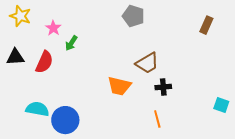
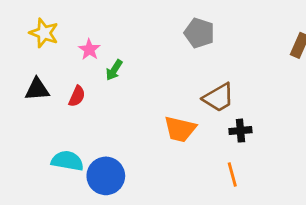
red semicircle: (44, 62) -> (77, 96), size x0.7

